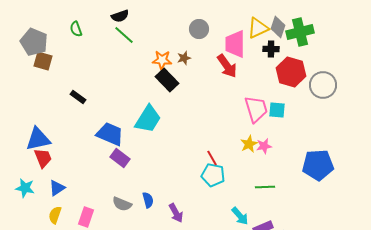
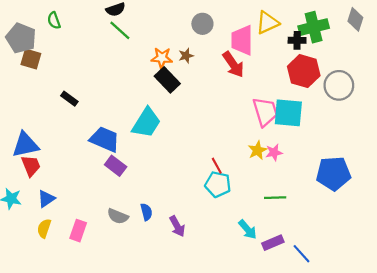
gray diamond: (278, 27) -> (355, 19), moved
green semicircle: (76, 29) -> (54, 20), moved
black cross: (271, 49) -> (297, 40), moved
cyan square: (277, 110) -> (288, 113), size x1.6

